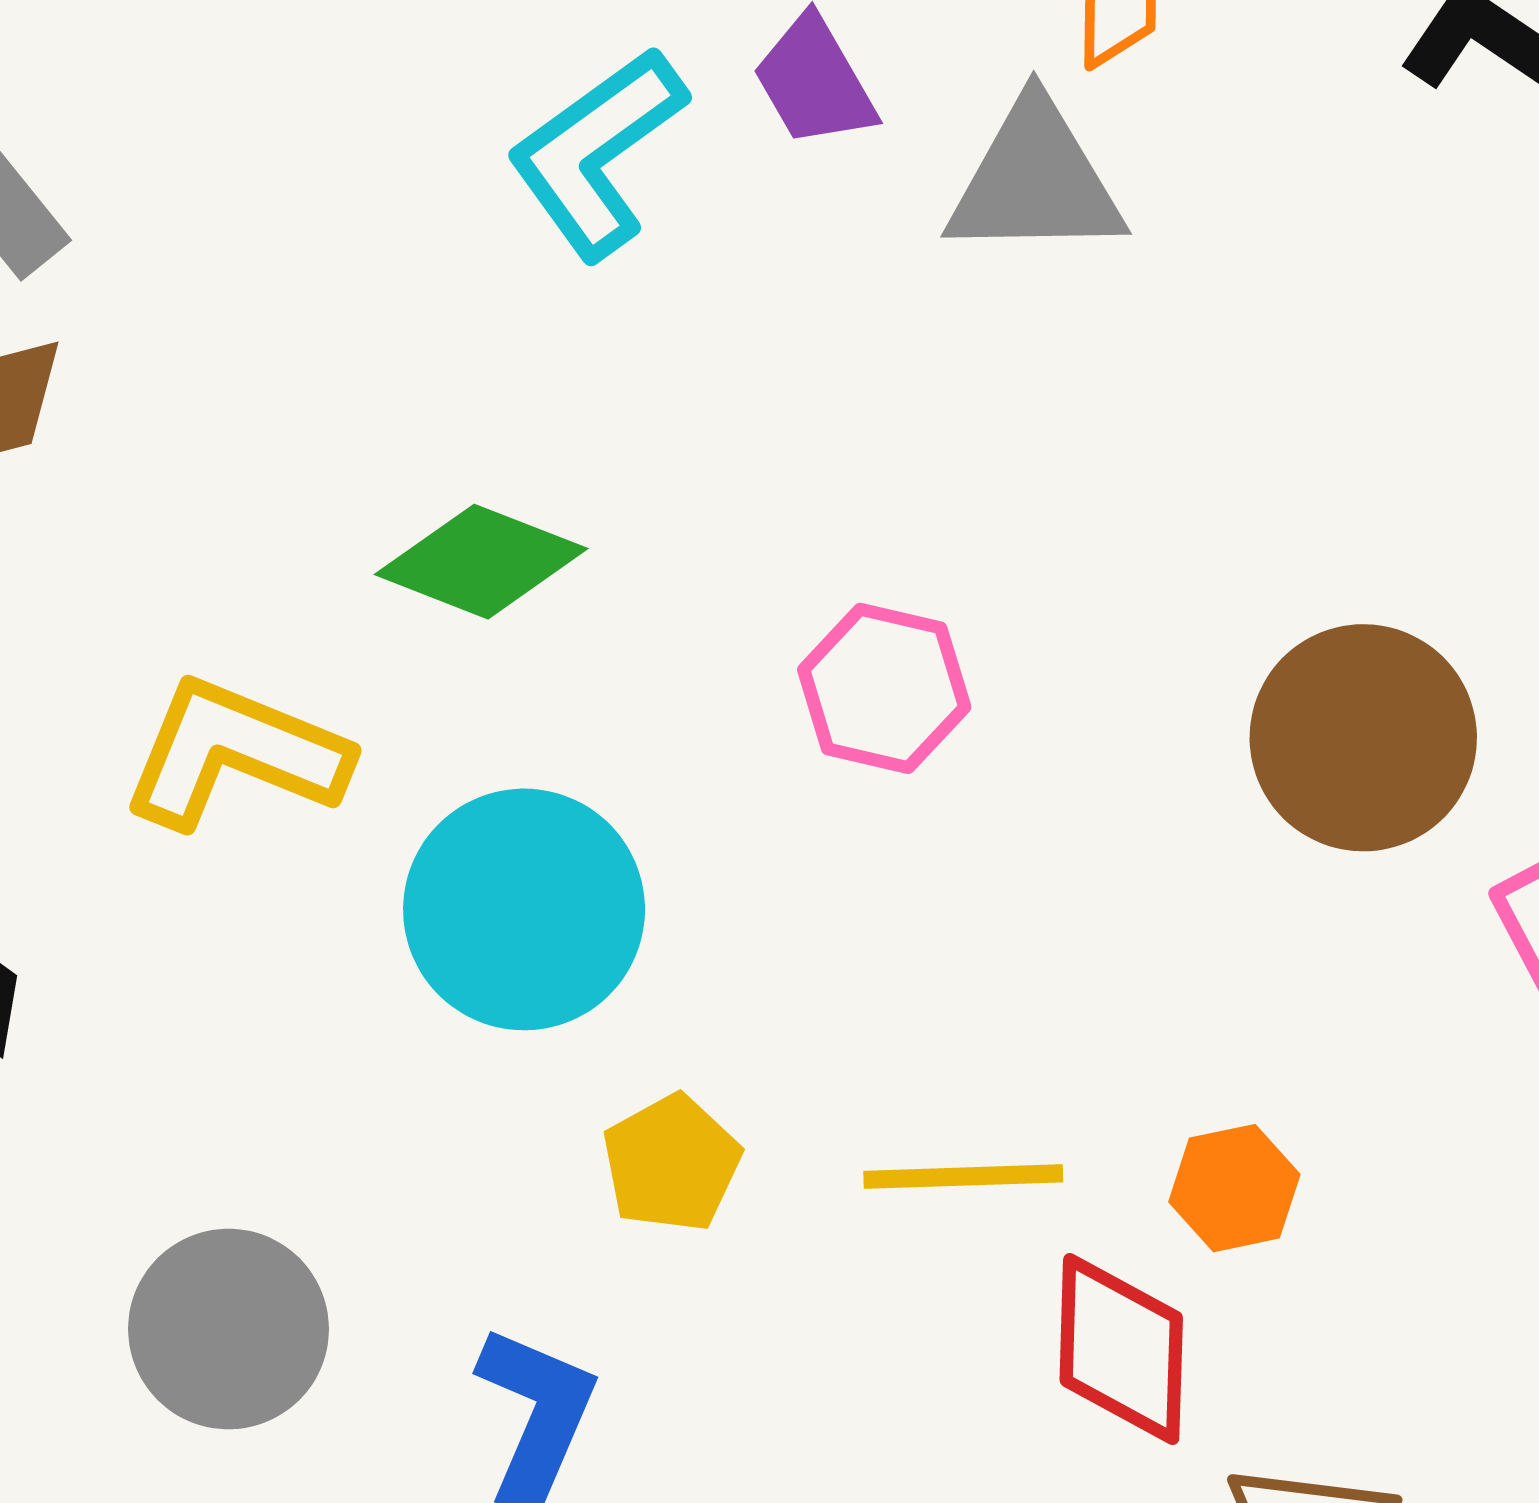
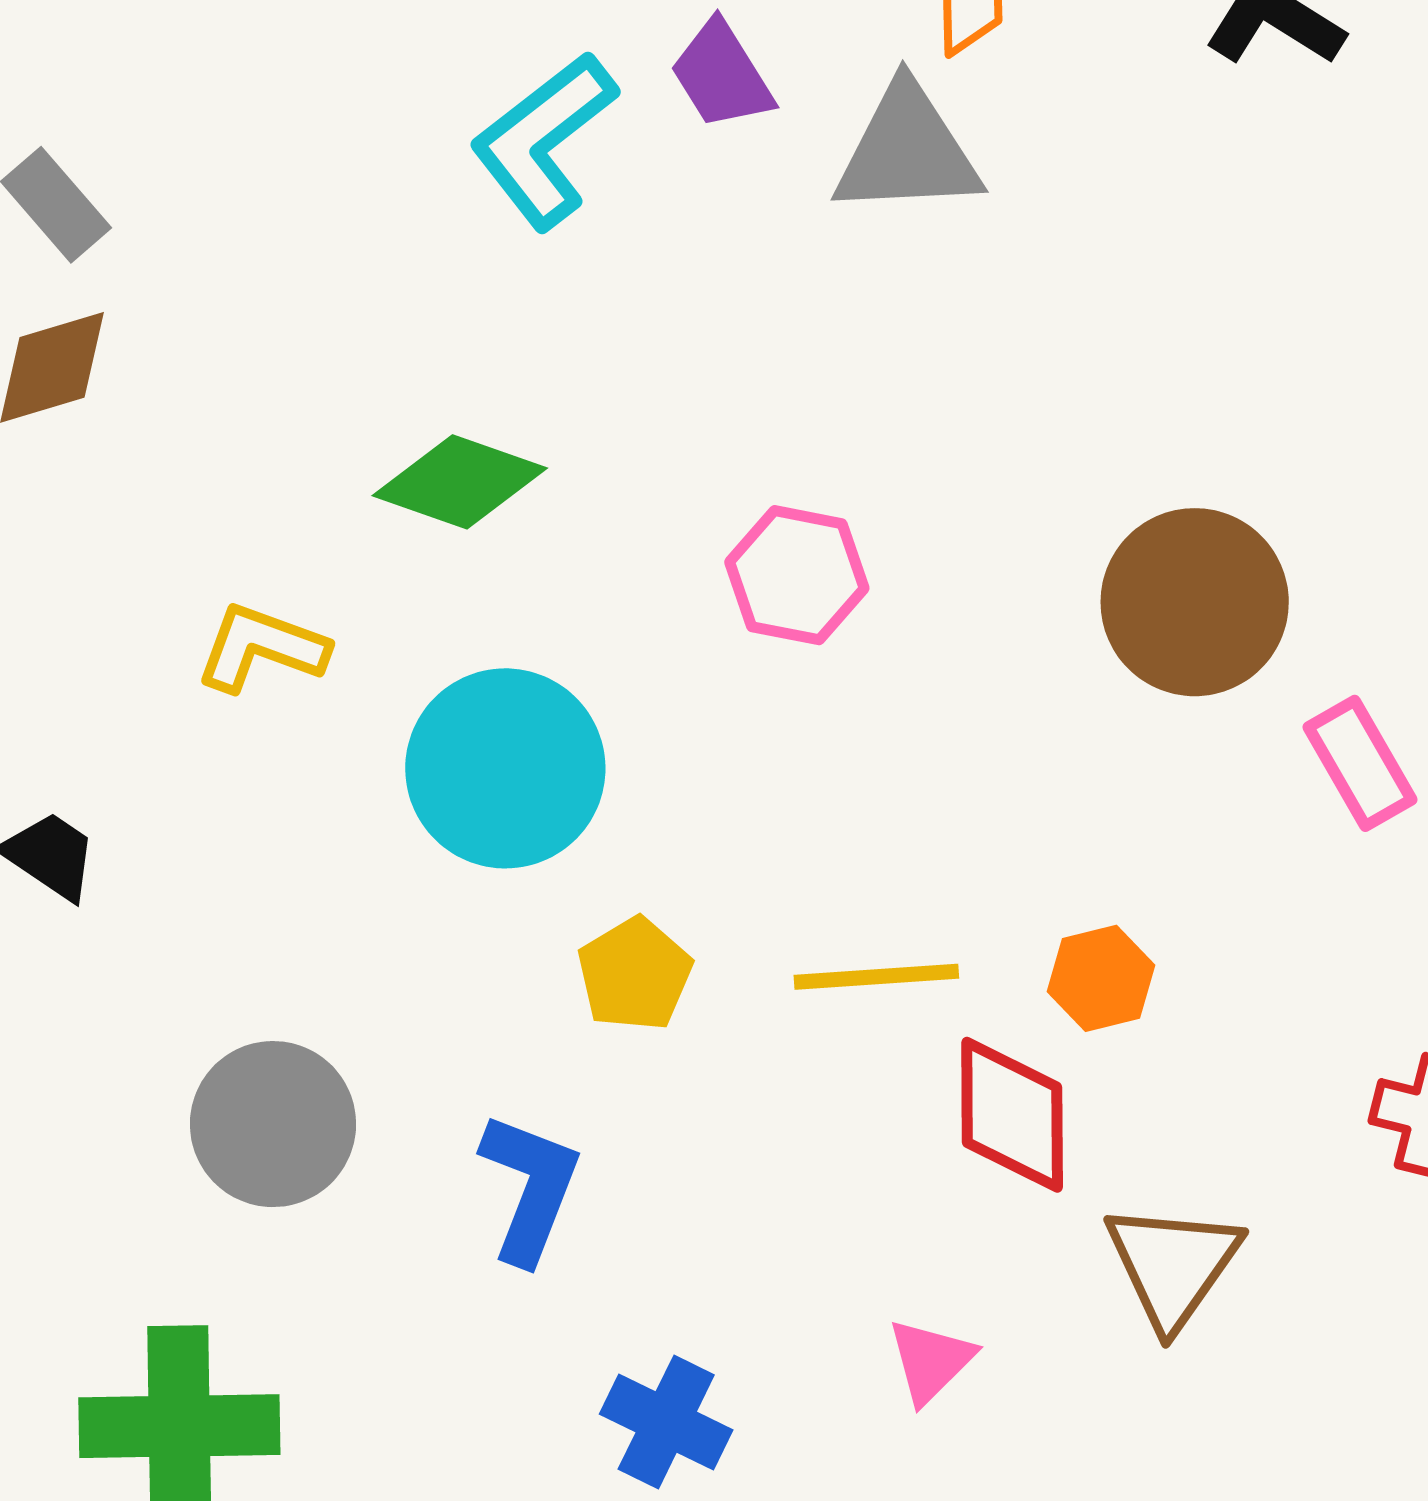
yellow L-shape: (235, 753) -> (262, 648), size x0.7

